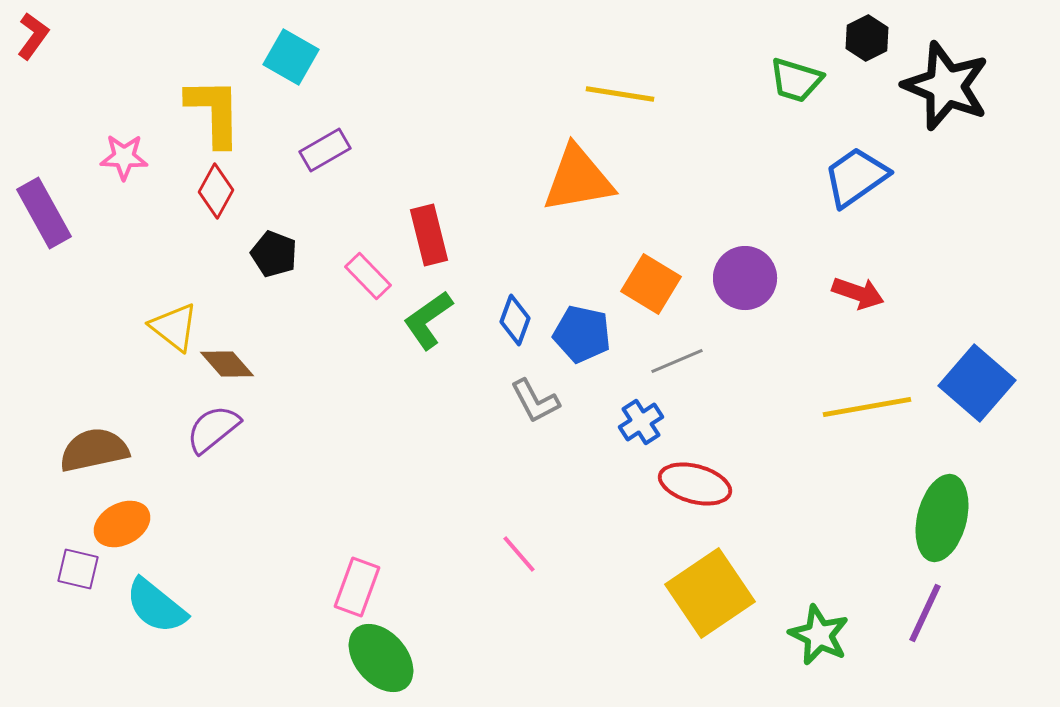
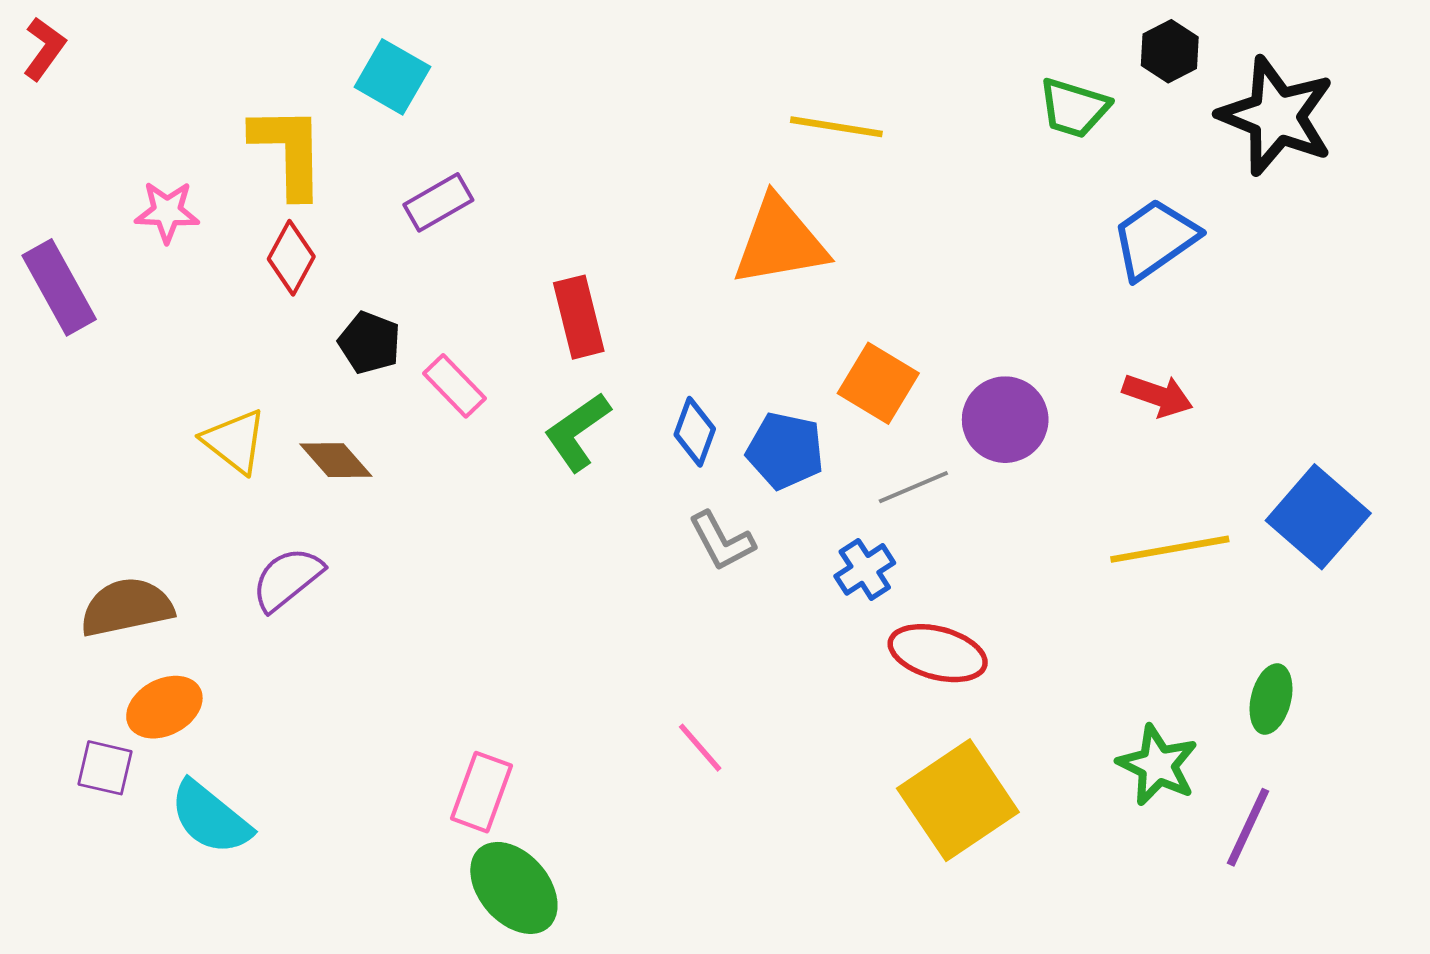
pink rectangle: (368, 276) -> (455, 386), moved
purple circle: (745, 278) -> (1005, 420), moved
brown diamond: (227, 364) -> (336, 460), moved
green ellipse: (942, 518) -> (1271, 699), size x0.6
green star: (819, 635) -> (1158, 765), moved

